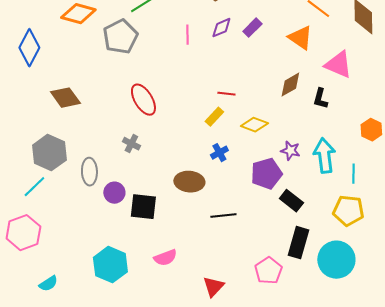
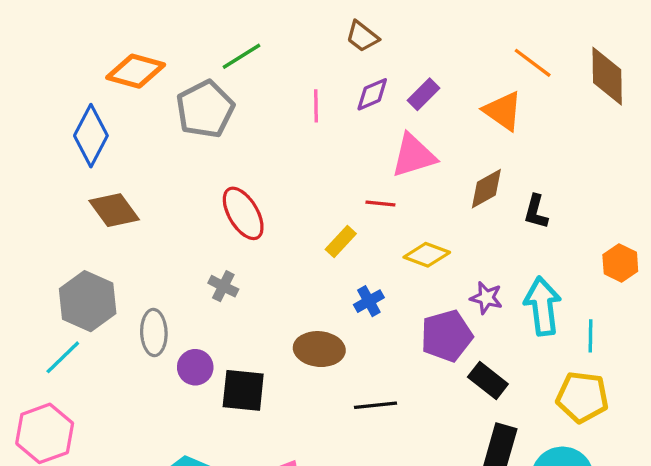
blue diamond: (29, 48) -> (91, 136), moved
pink triangle: (338, 65) -> (414, 156), moved, turned -40
yellow rectangle: (214, 117) -> (341, 242), moved

